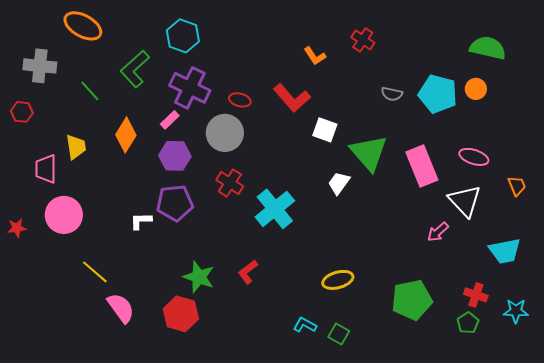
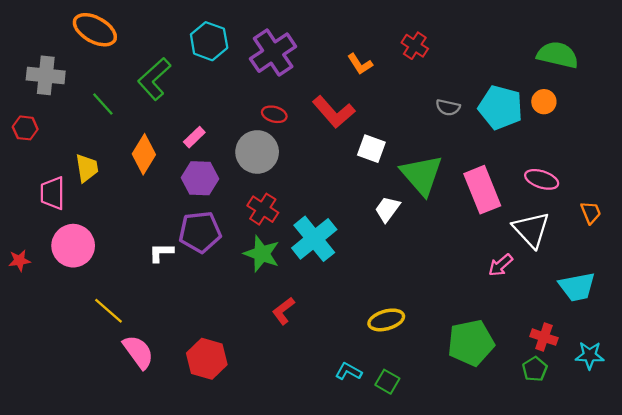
purple cross: (190, 88) -> (273, 53), moved, turned 30
green star: (199, 277) -> (262, 254), moved

